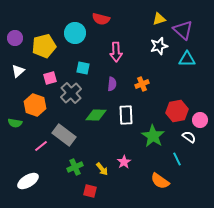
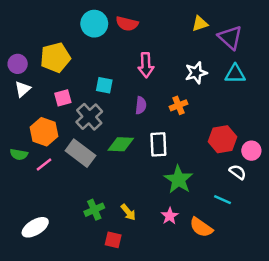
cyan circle: (75, 33) -> (94, 24), moved
purple circle: (15, 38) -> (18, 64), moved
white star: (159, 46) -> (196, 73), moved
gray rectangle: (64, 135) -> (80, 153), moved
green star: (153, 136) -> (178, 180), moved
pink line: (41, 146) -> (44, 164), moved
cyan line: (177, 159) -> (222, 200), turned -40
pink star: (124, 162) -> (170, 216), moved

